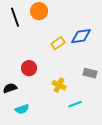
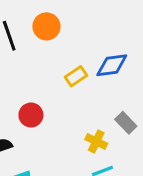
gray rectangle: (90, 73) -> (126, 123), turned 32
yellow cross: (59, 85) -> (96, 141), moved

